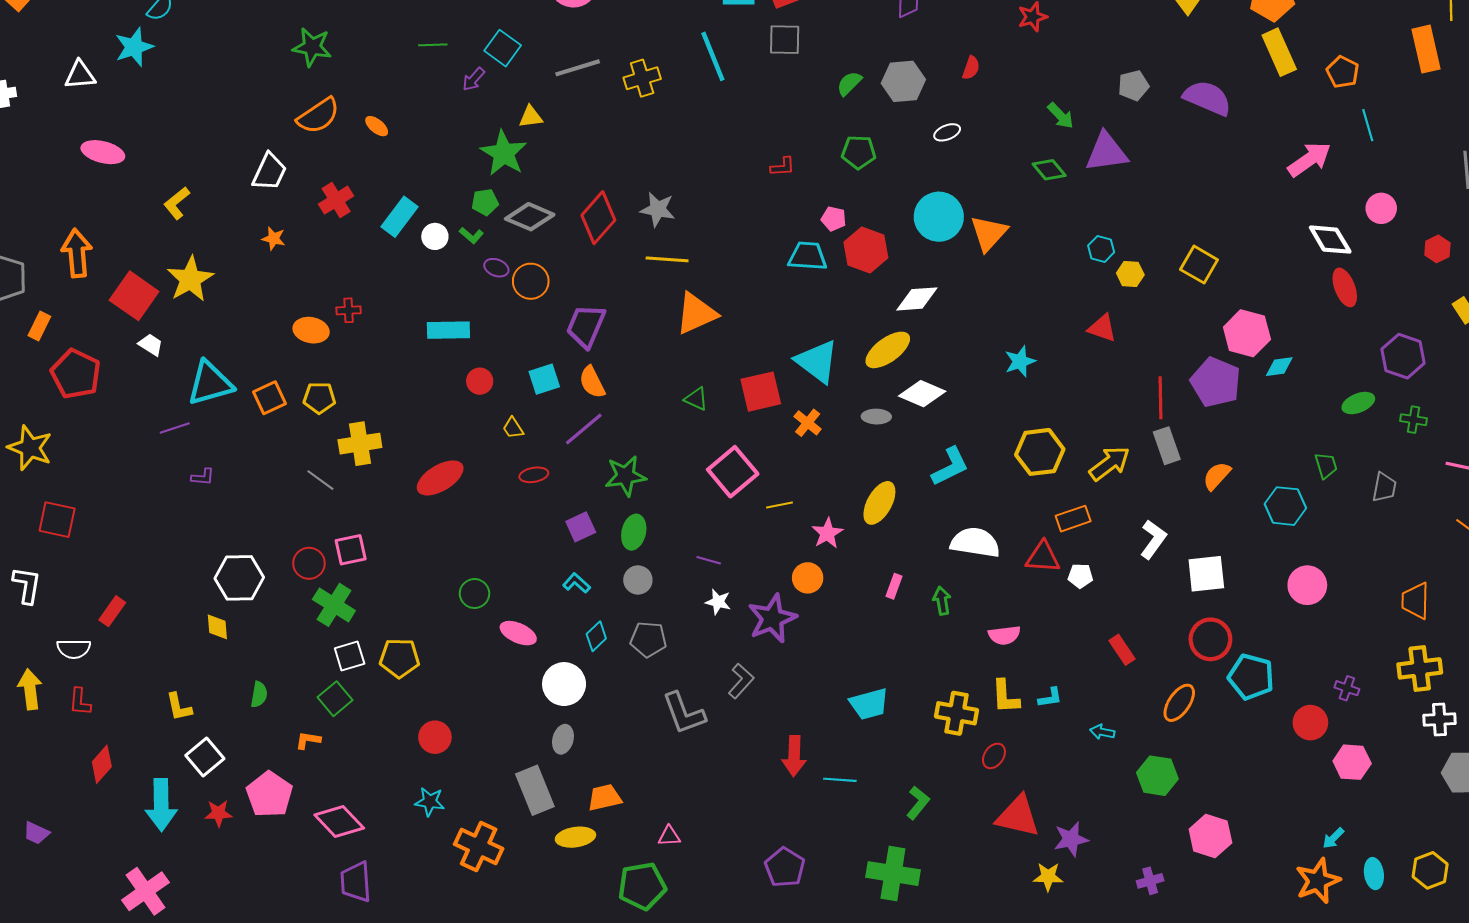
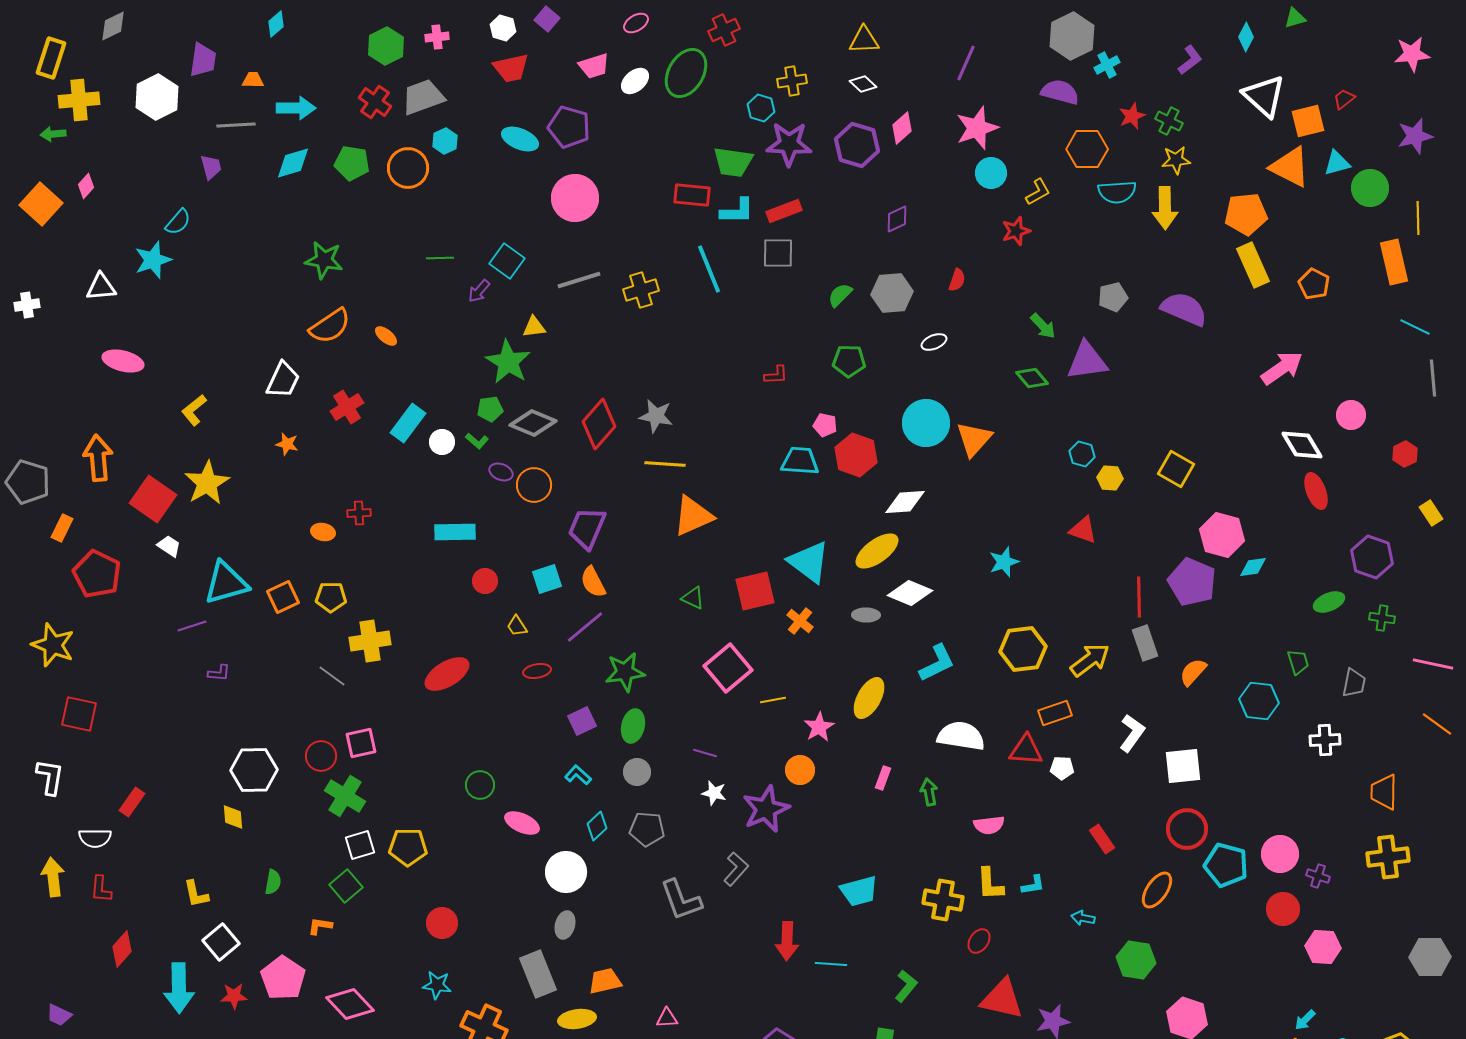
cyan line: (1368, 125) -> (1415, 327), moved, turned -48
orange ellipse: (311, 330) -> (323, 532), size x0.7
pink circle: (1307, 585) -> (1280, 854), moved
white cross: (1439, 719) -> (1325, 740), moved

